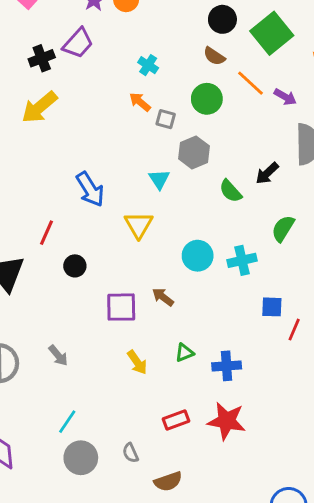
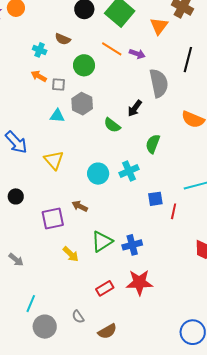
brown semicircle: (214, 56) -> (63, 39), moved
cyan triangle: (159, 179) -> (57, 116), moved, turned -42
green triangle: (184, 353) -> (102, 241), size x1.6

